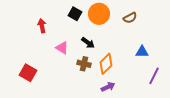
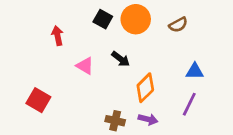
brown cross: (84, 64) -> (115, 121), moved
purple line: (154, 76) -> (189, 104), moved
purple arrow: (108, 87) -> (148, 119), turned 40

